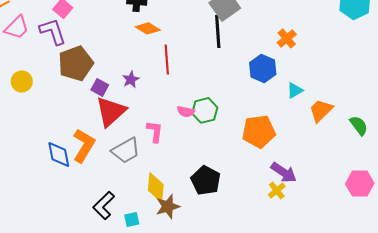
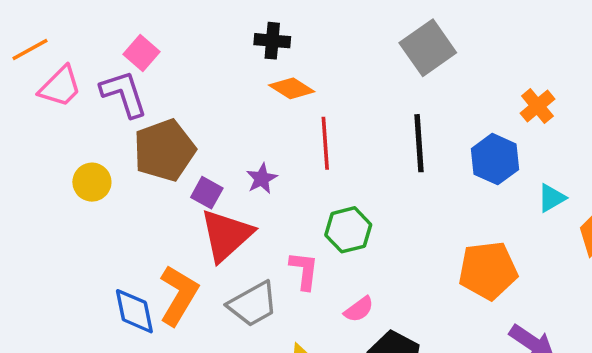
black line: (218, 31) -> (419, 143), moved
yellow circle: (22, 81) -> (92, 182), moved
green hexagon: (205, 110) -> (348, 230), moved
pink semicircle: (186, 111) -> (359, 309), moved, turned -48

